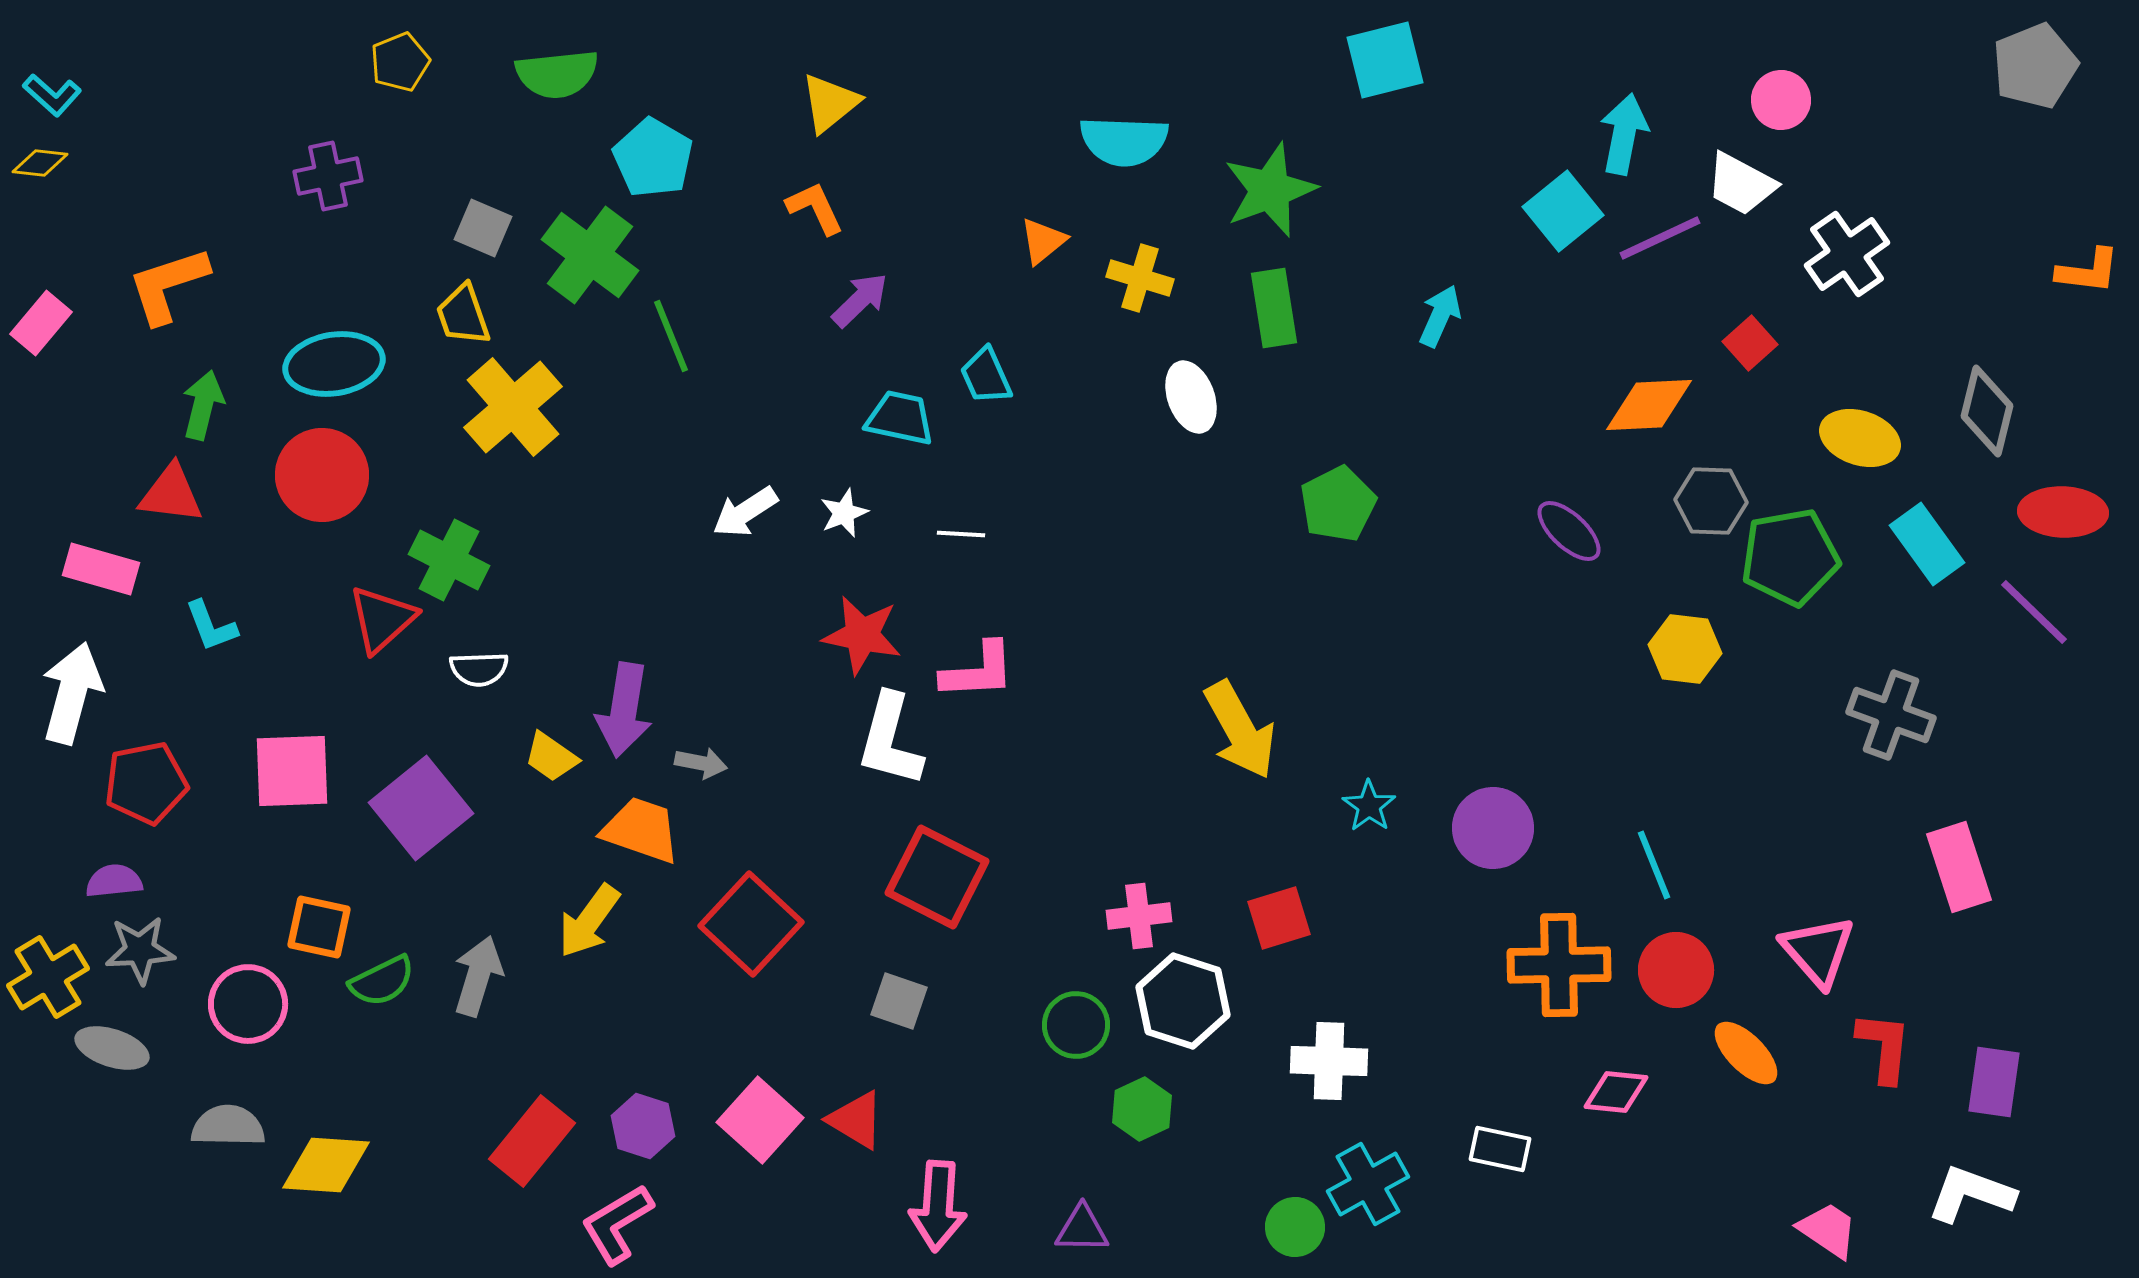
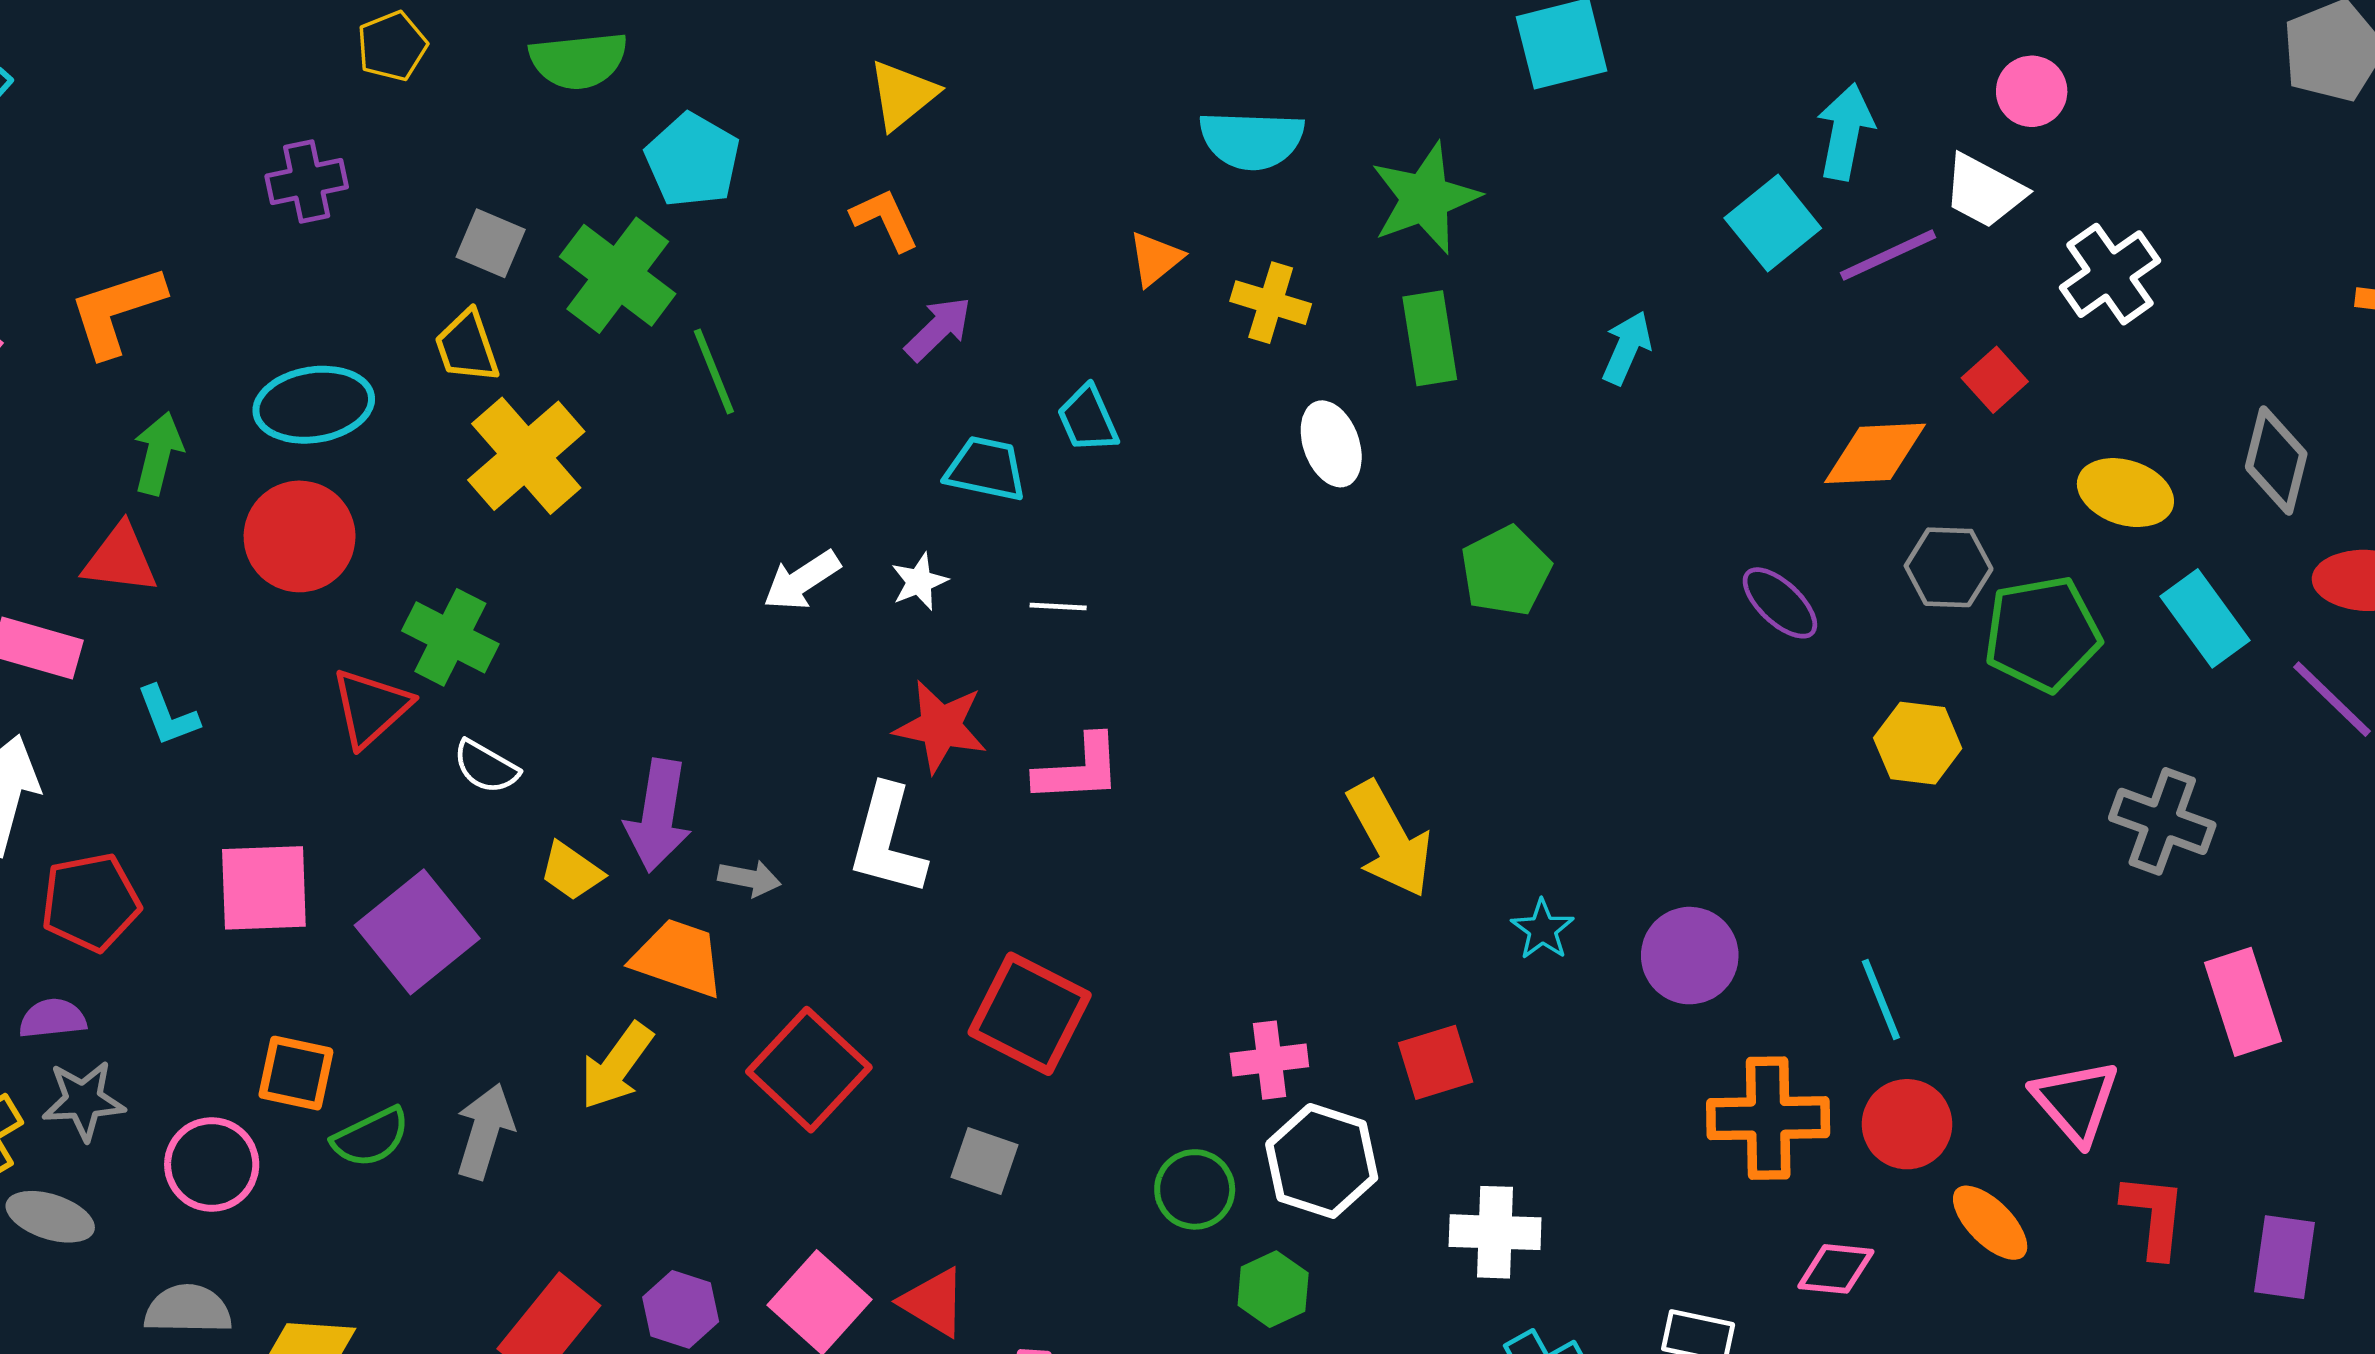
white semicircle: (479, 669) -> (486, 767), turned 32
white L-shape: (890, 740) -> (887, 840), moved

